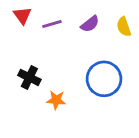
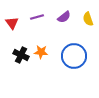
red triangle: (22, 15) -> (12, 23), moved
orange star: (56, 100) -> (41, 52), moved

